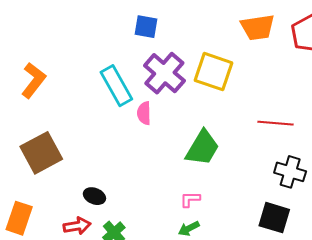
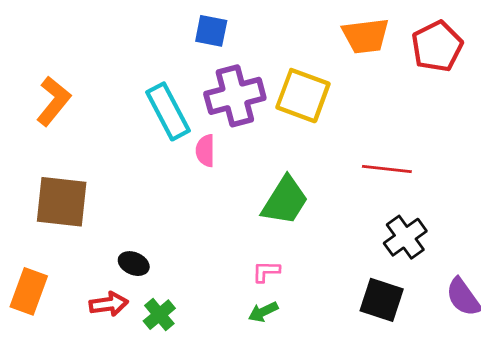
purple cross: (164, 73) -> (235, 96), turned 33
brown square: (41, 153) -> (62, 202), turned 33
black cross: (290, 172) -> (405, 237), turned 36

